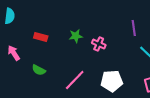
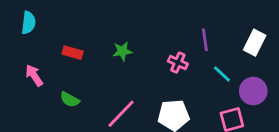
pink cross: (99, 44) -> (178, 63), moved

